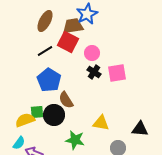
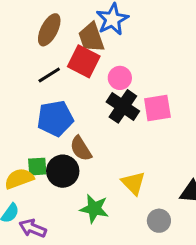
brown trapezoid: (73, 26) -> (91, 37), turned -100
black cross: (94, 72) -> (123, 106), size x1.5
blue pentagon: (49, 80) -> (55, 119), turned 30
yellow triangle: (101, 123) -> (133, 183), turned 36

